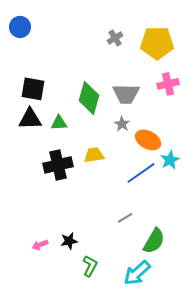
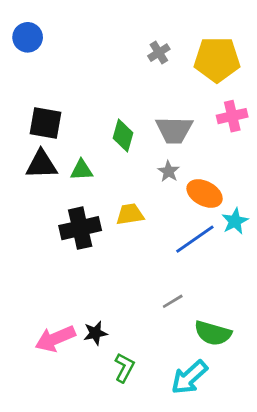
green diamond: (89, 98) -> (123, 135), size x0.7
green semicircle: (154, 241) -> (213, 333), turned 76
pink arrow: (40, 245) -> (55, 339), size x1.8

